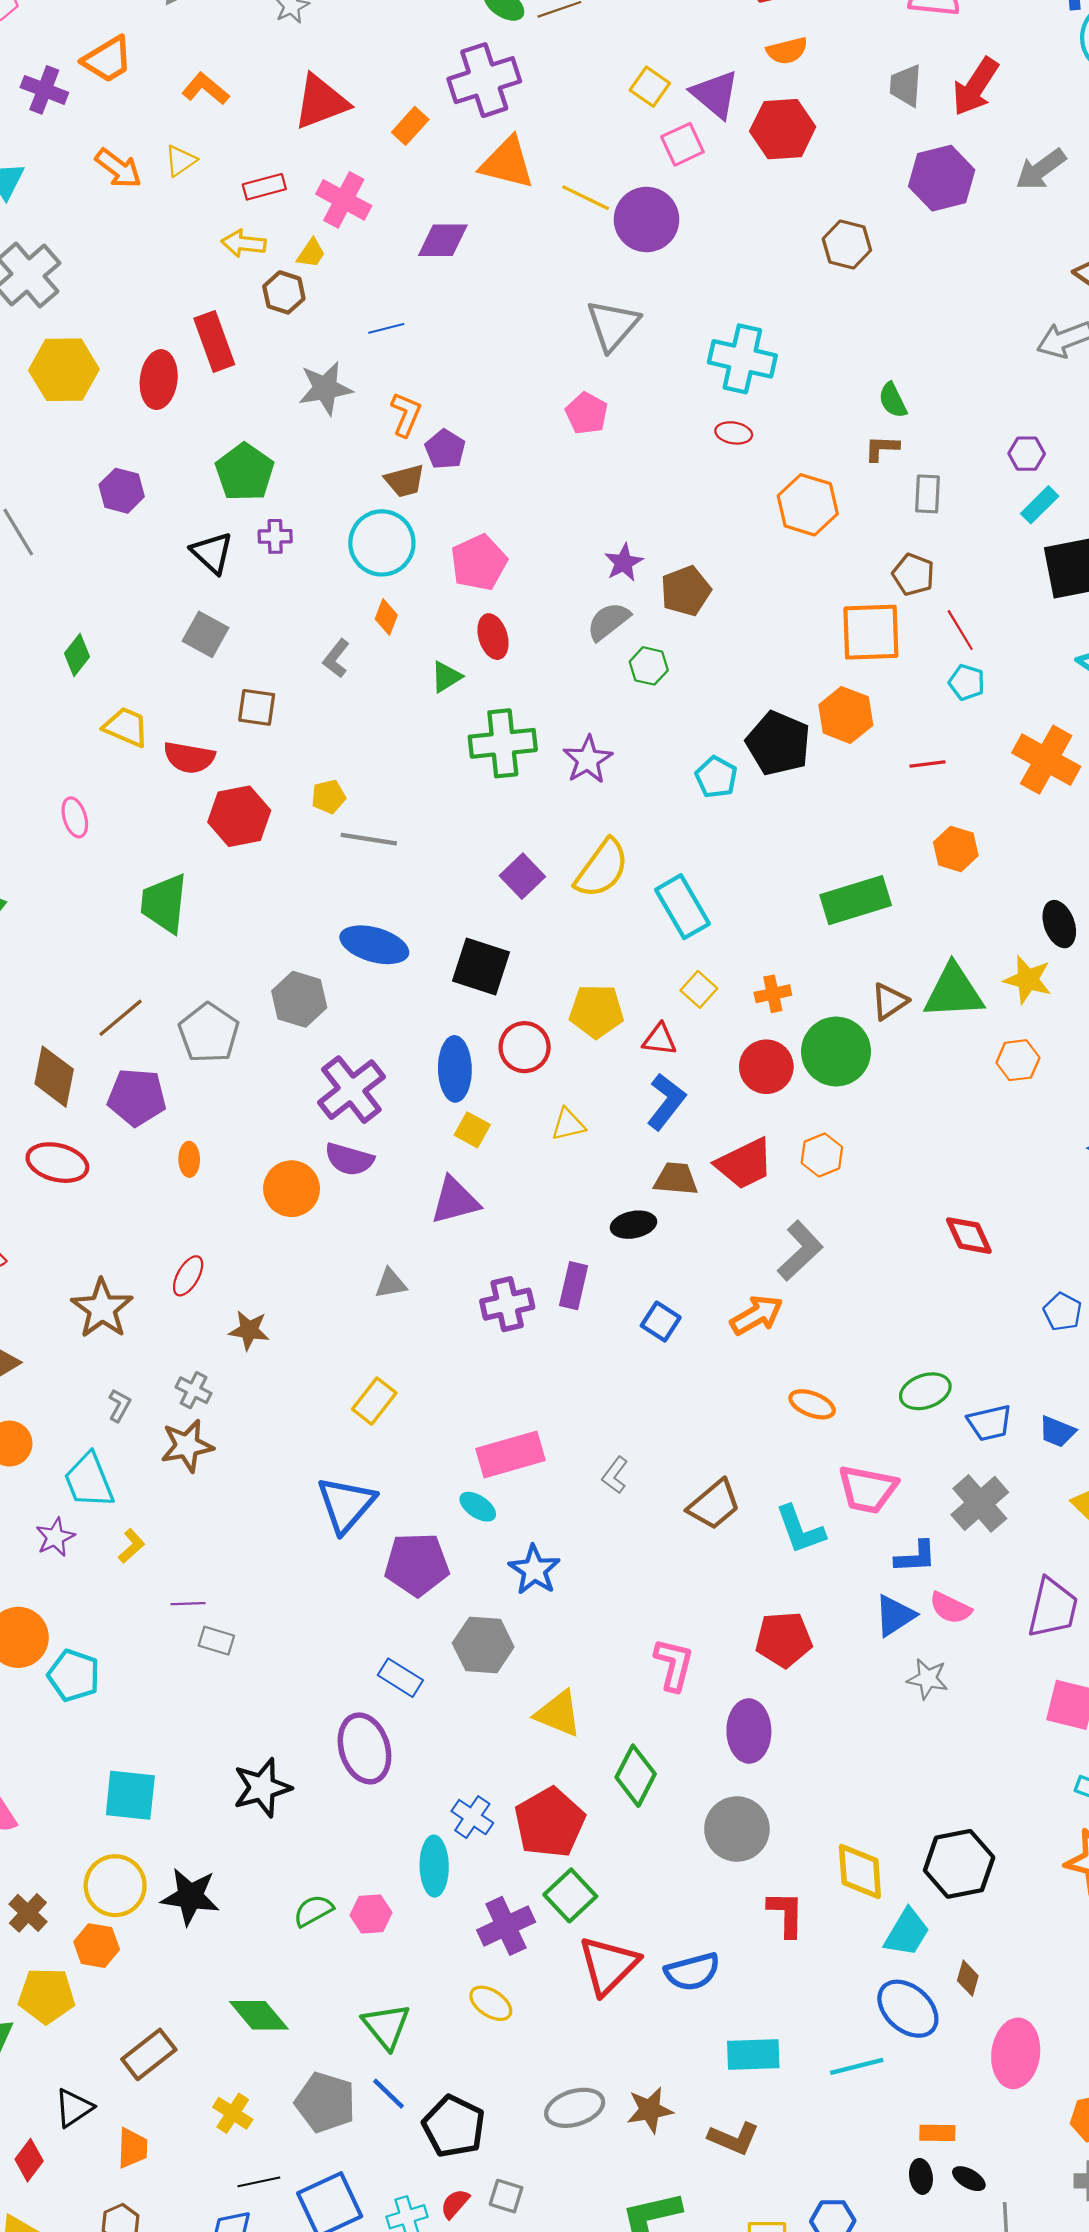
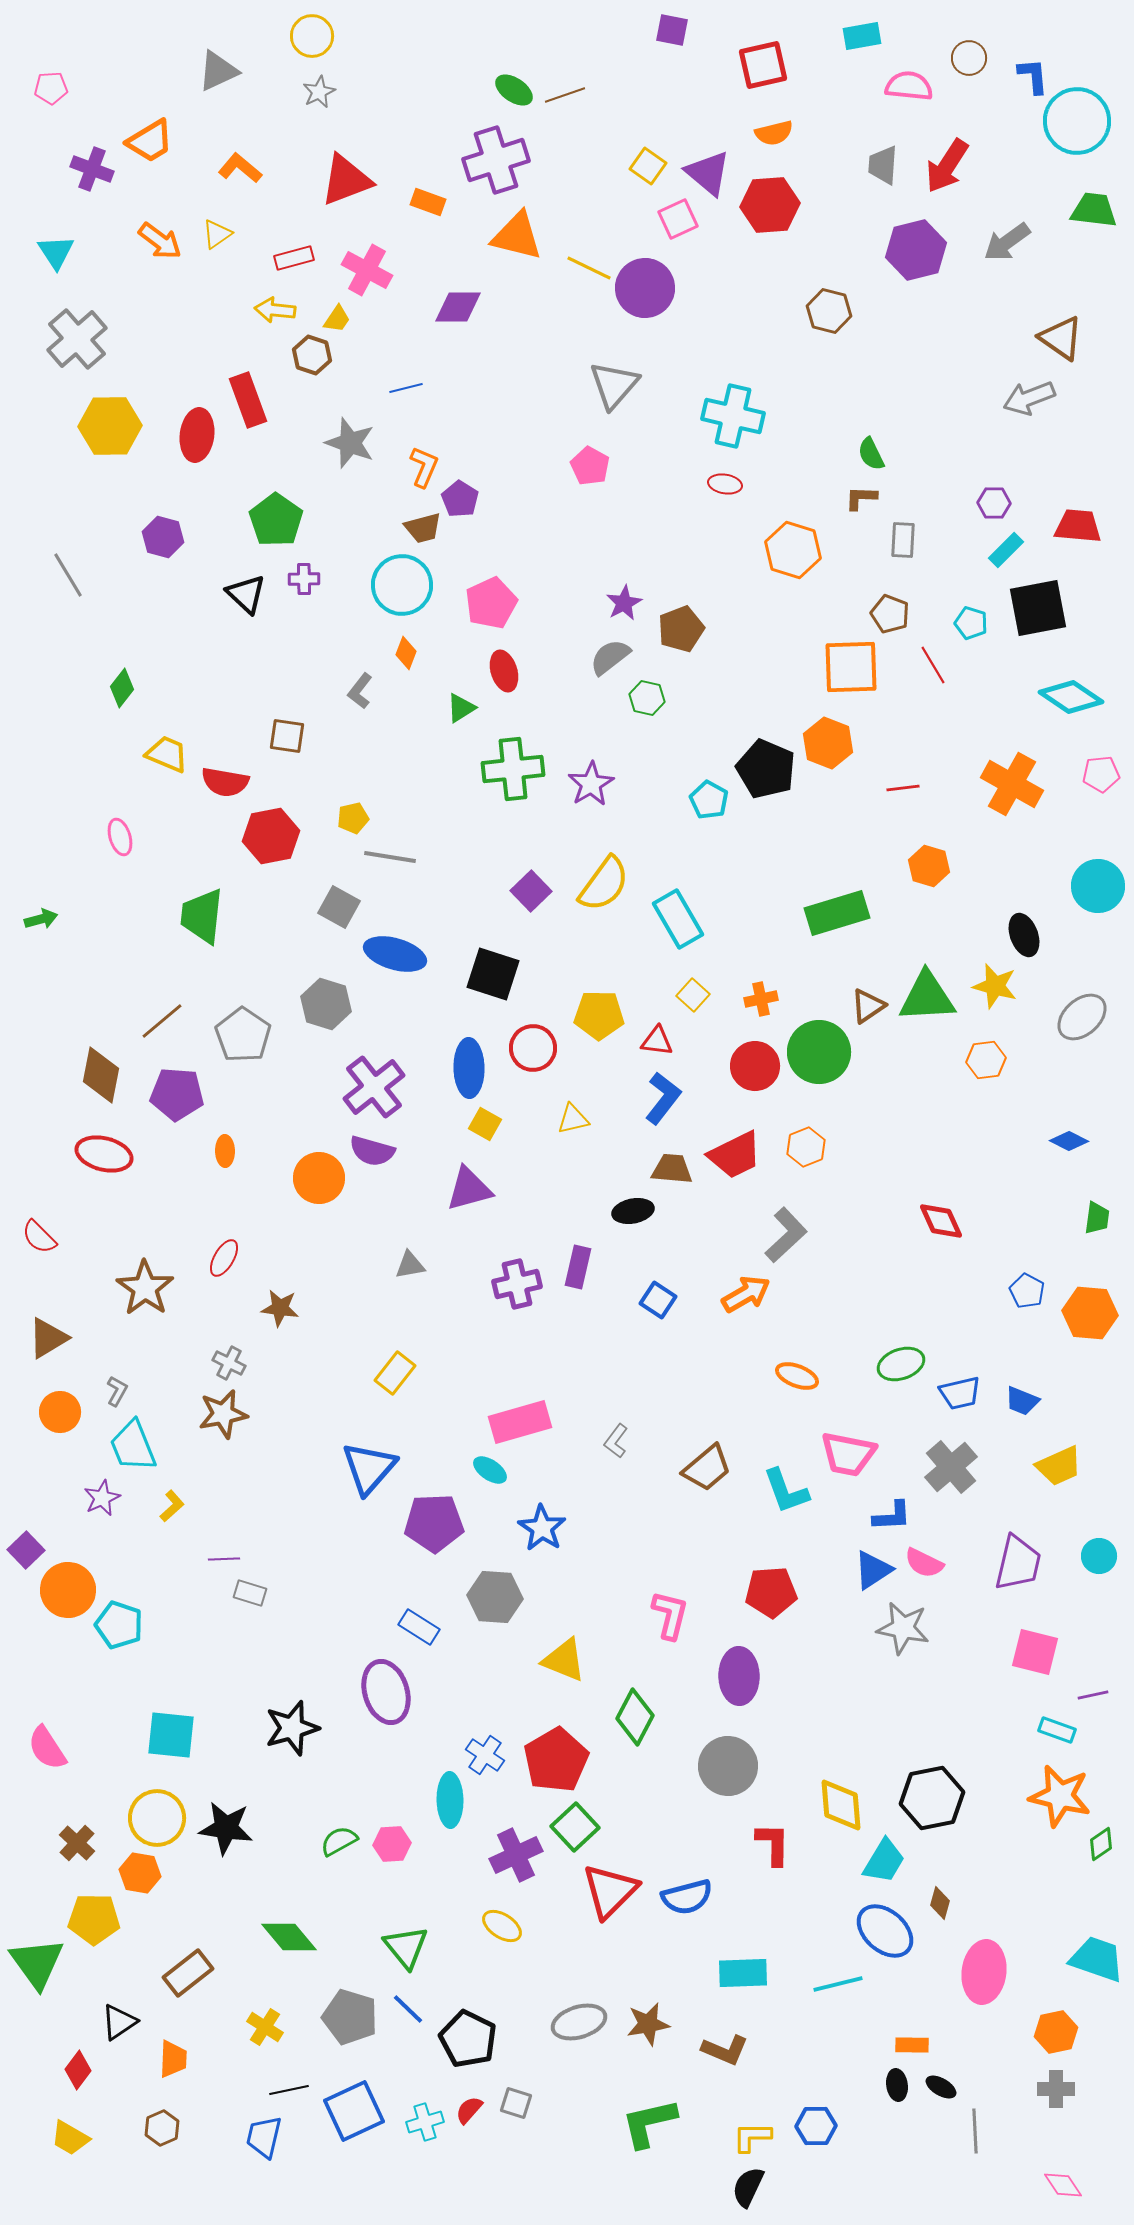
orange rectangle: (410, 126) -> (428, 202), turned 68
gray star: (325, 388) -> (350, 443), turned 30
gray square: (205, 634) -> (339, 907), moved
cyan pentagon: (967, 682) -> (971, 623), moved
gray L-shape: (119, 1405) -> (117, 1391), moved
gray star: (928, 1679) -> (903, 1628), size x1.4

